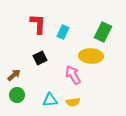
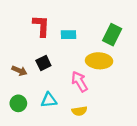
cyan rectangle: (63, 32) -> (68, 35), turned 64
brown arrow: (14, 75) -> (19, 71), moved, turned 64
cyan triangle: (50, 100) -> (49, 100), moved

